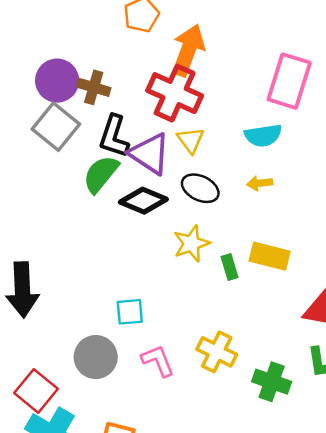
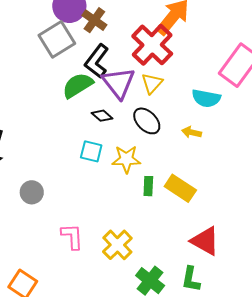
black diamond: (143, 201) -> (102, 116), size x0.6
cyan square: (130, 312) -> (91, 151), moved
gray circle: (96, 357) -> (32, 192), moved, size x0.7

